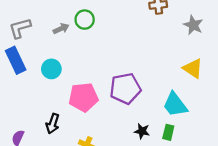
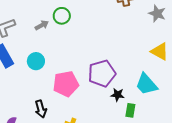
black arrow: (53, 124) -> (41, 109), turned -30
black star: (142, 131) -> (117, 95), moved
green rectangle: (168, 132) -> (130, 110), moved

